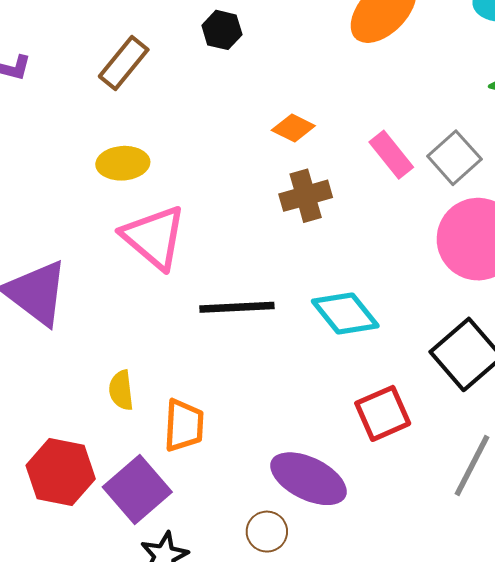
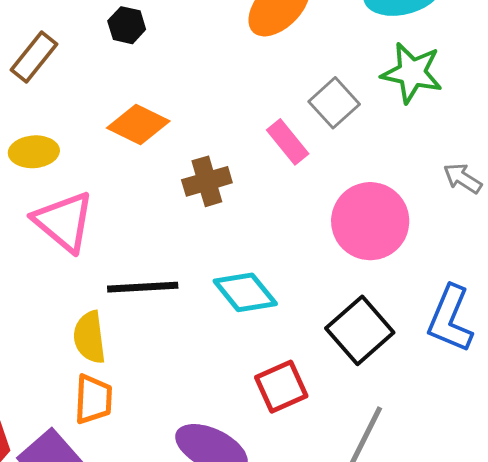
orange diamond: (293, 128) -> (138, 124), moved, size x1.5
gray square: (454, 158) -> (334, 103), moved
yellow semicircle: (121, 390) -> (90, 337), moved, size x1.4

